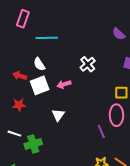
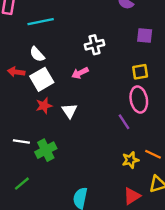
white cross: (88, 64) -> (94, 45), turned 35
pink arrow: (64, 84) -> (80, 73), moved
red star: (19, 105) -> (44, 106), moved

